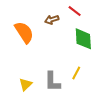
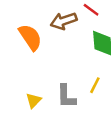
brown arrow: (52, 20) -> (64, 21), size x1.5

